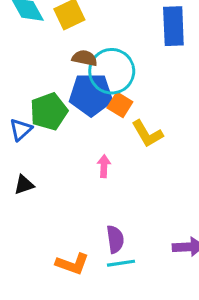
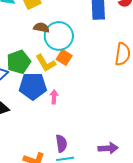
blue pentagon: (91, 95) -> (33, 86), moved
yellow L-shape: (147, 134) -> (46, 63), moved

